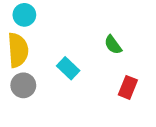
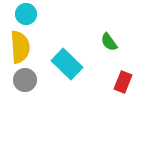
cyan rectangle: (68, 68) -> (67, 64), size x1.4

